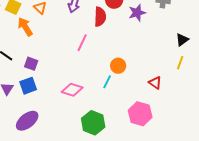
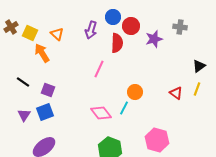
red triangle: (155, 83) -> (176, 93), moved
pink diamond: (72, 90) -> (101, 113), moved, turned 35

